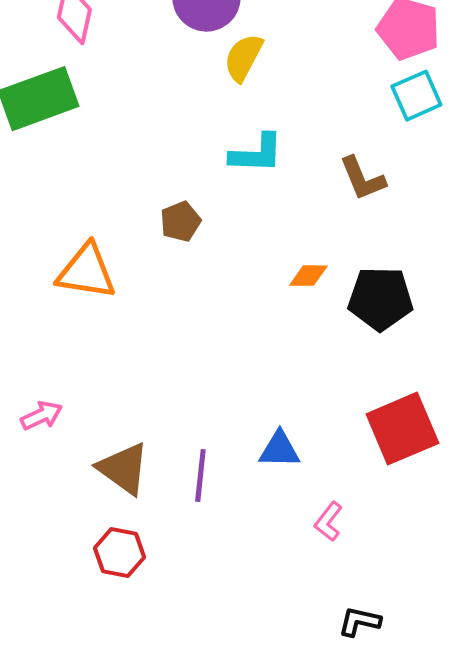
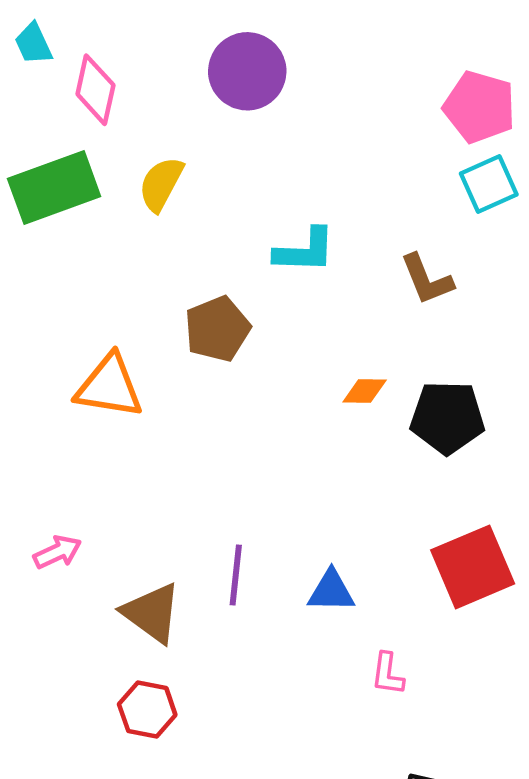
yellow semicircle: (243, 58) -> (161, 184), moved
brown pentagon: (180, 222) -> (217, 329), size x1.4
purple line: (200, 476) -> (236, 575), moved
pink L-shape: (328, 522) -> (388, 674), turned -30

